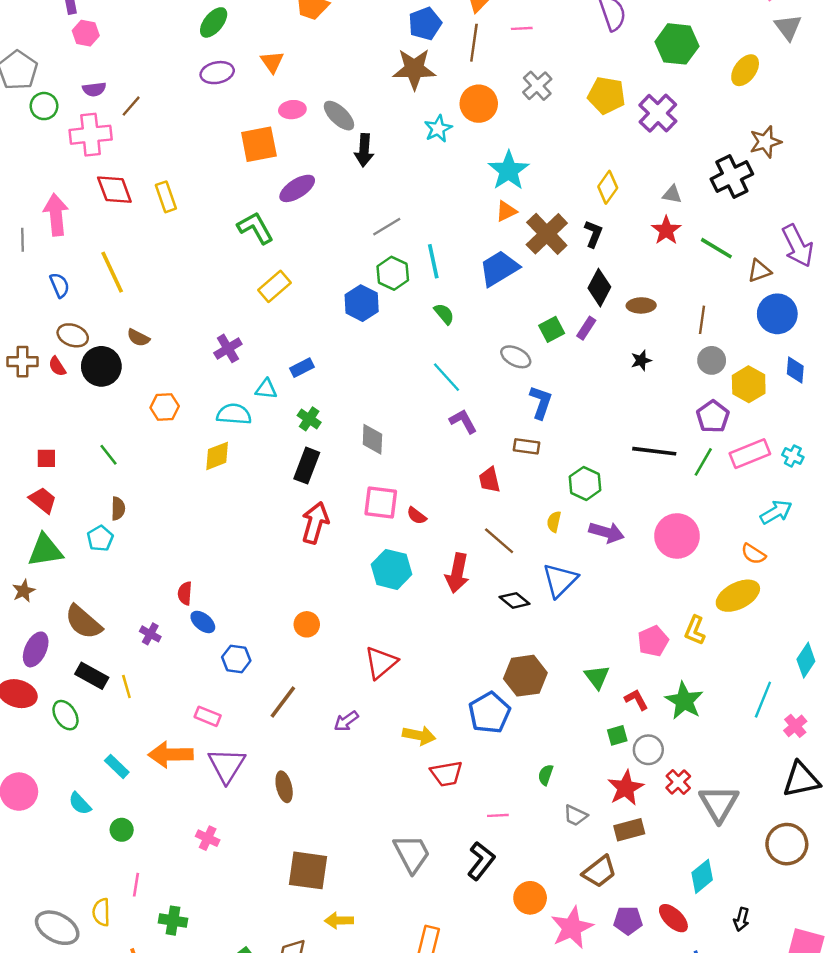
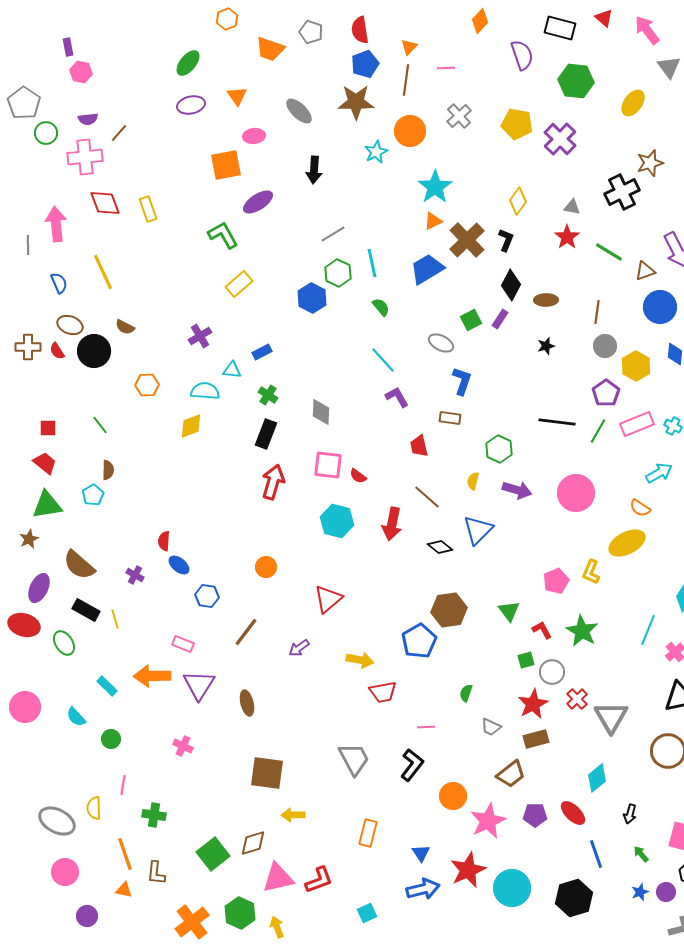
gray ellipse: (339, 116) -> (299, 111), moved

